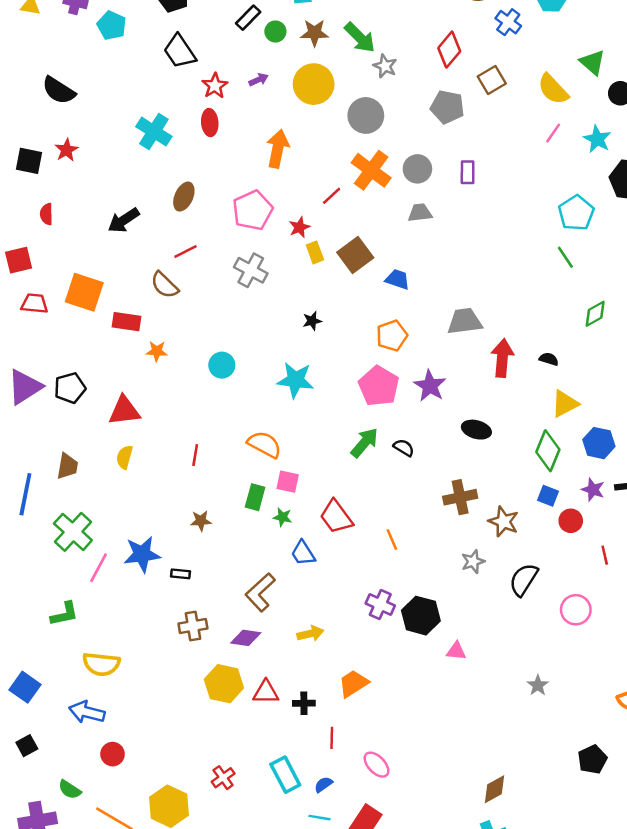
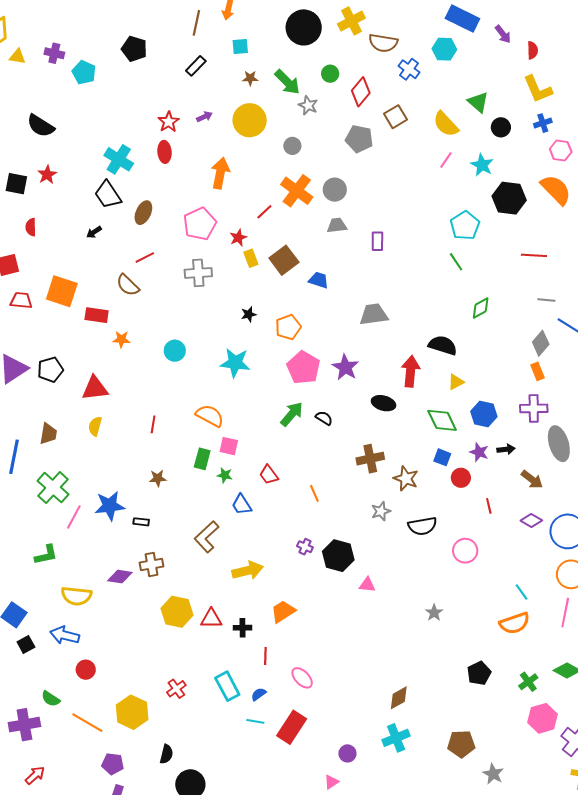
green circle: (275, 31) -> (330, 74), moved
brown star: (315, 33) -> (250, 78), size x0.7
black trapezoid: (180, 51) -> (108, 195), moved
gray circle: (366, 115) -> (292, 146), size x0.6
purple rectangle: (468, 172) -> (377, 241), moved
black arrow: (124, 220) -> (94, 232), size x0.6
gray cross: (251, 270) -> (198, 273), turned -32
orange pentagon: (392, 336) -> (288, 327), moved
red arrow: (502, 358) -> (411, 371), moved
black semicircle: (549, 359) -> (443, 345), size x1.8
yellow triangle: (565, 404) -> (456, 382), size x0.7
green diamond: (548, 451) -> (442, 420), turned -48
red trapezoid: (336, 517) -> (269, 475), size x0.7
black semicircle: (524, 580) -> (422, 526), turned -132
purple cross: (380, 605) -> (305, 547), size x0.7
yellow arrow: (310, 633) -> (248, 571), size x1.4
purple diamond: (246, 638) -> (120, 577), moved
black square: (27, 746) -> (26, 645), moved

